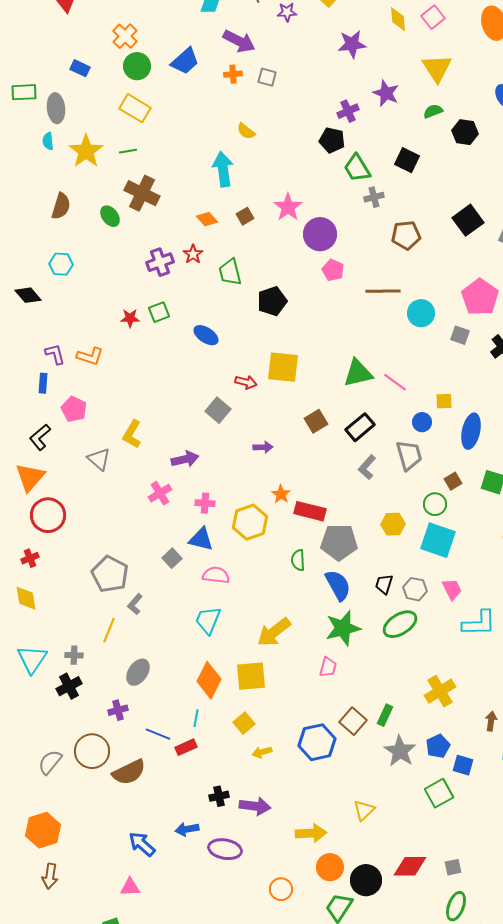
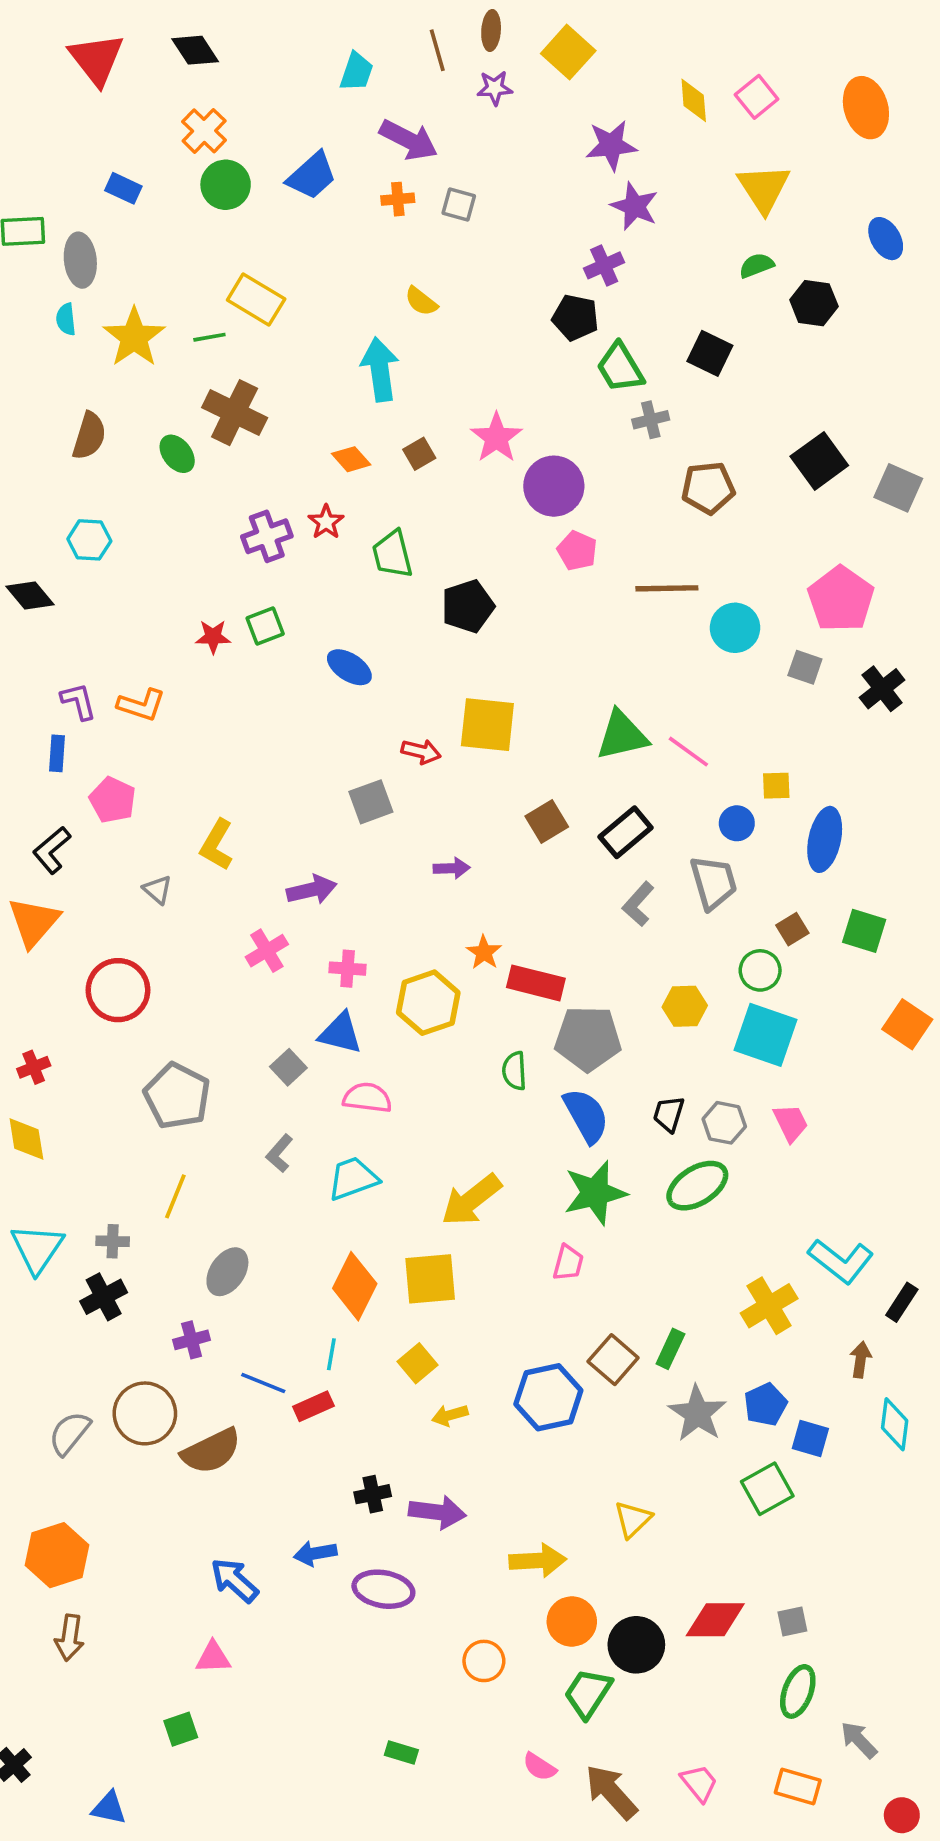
purple star: (386, 93) -> (635, 206), moved
yellow rectangle: (135, 108) -> (256, 300), moved
gray square: (218, 410) -> (371, 802), turned 30
gray triangle: (99, 459) -> (157, 890), size x0.7
red circle: (48, 515) -> (118, 990), moved
gray L-shape: (135, 604) -> (279, 1153), moved
cyan trapezoid: (208, 620) -> (353, 1178), turned 48
cyan L-shape: (479, 623) -> (841, 1261), moved, turned 39

